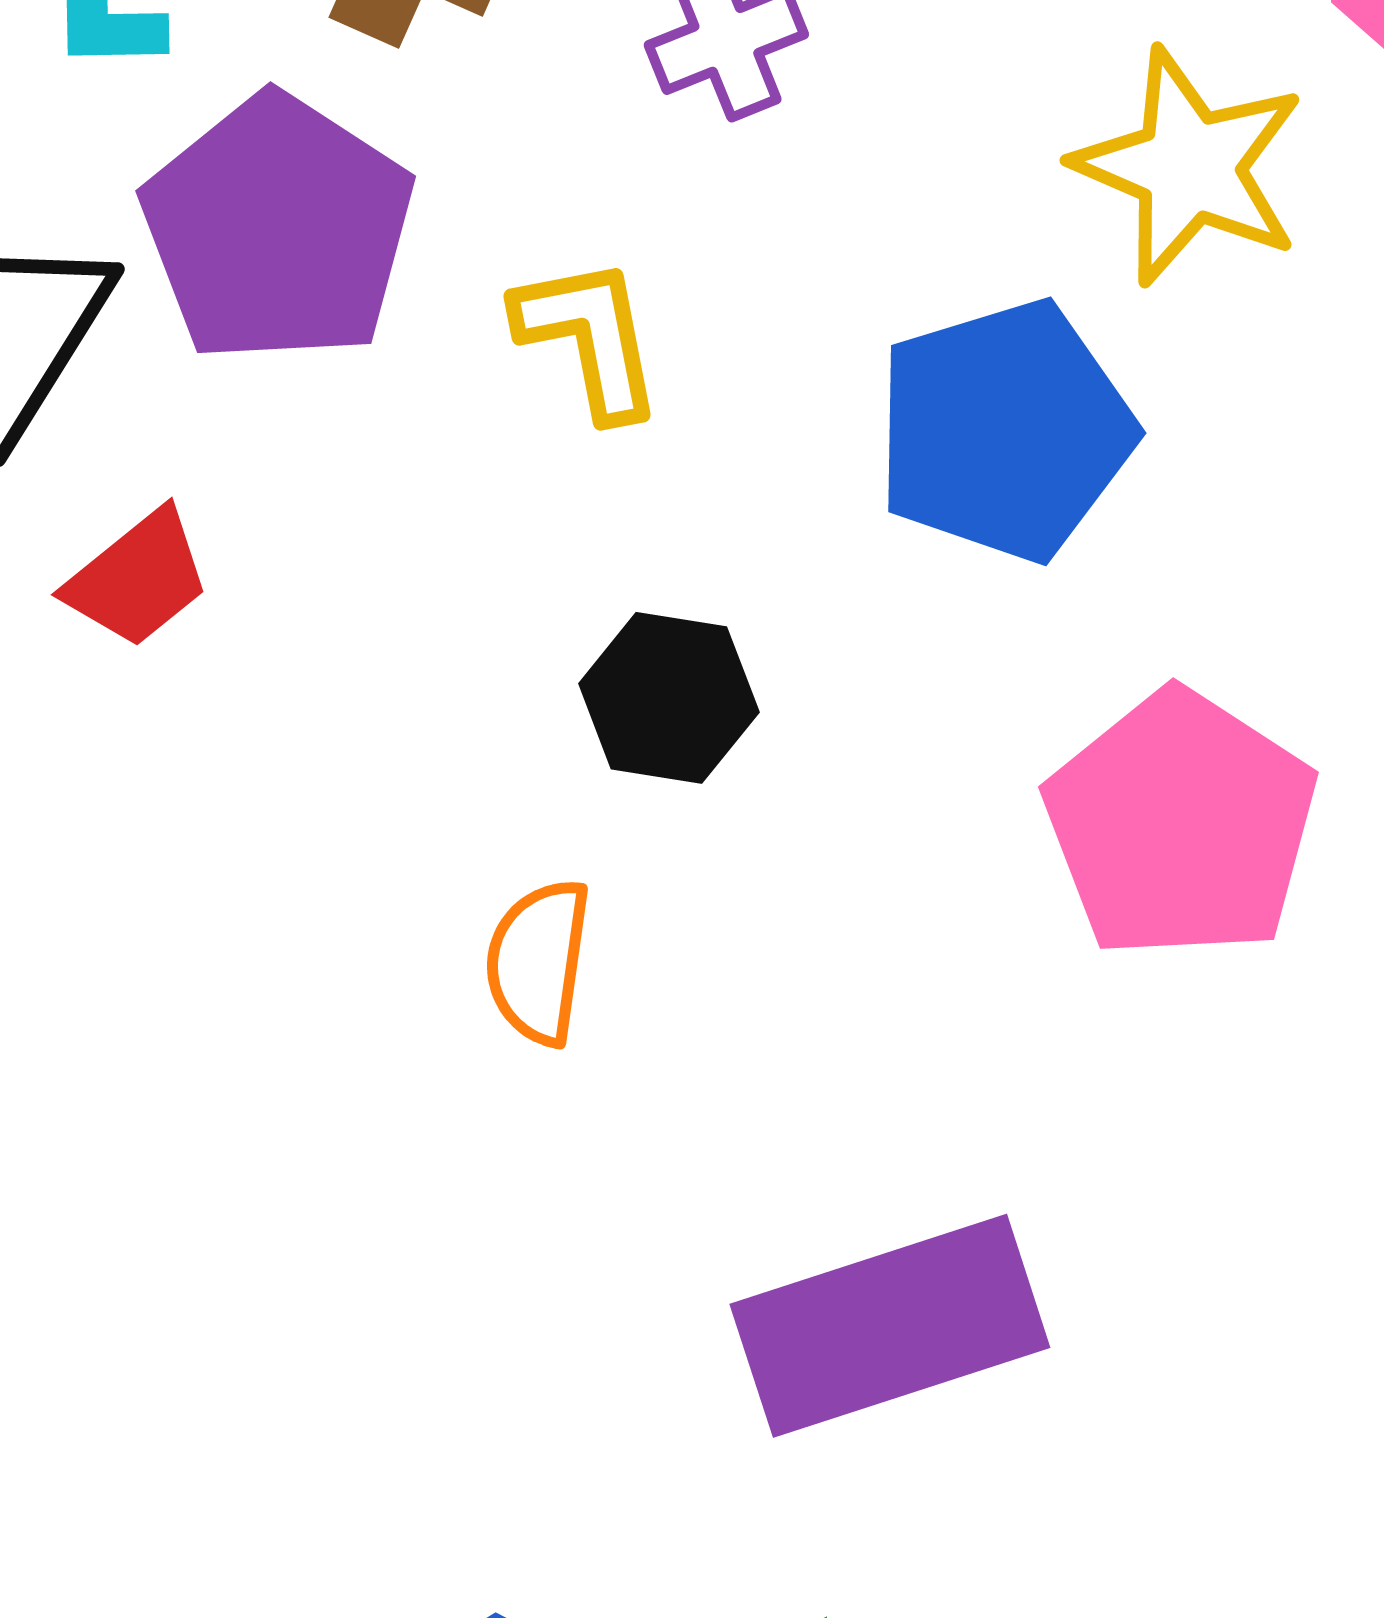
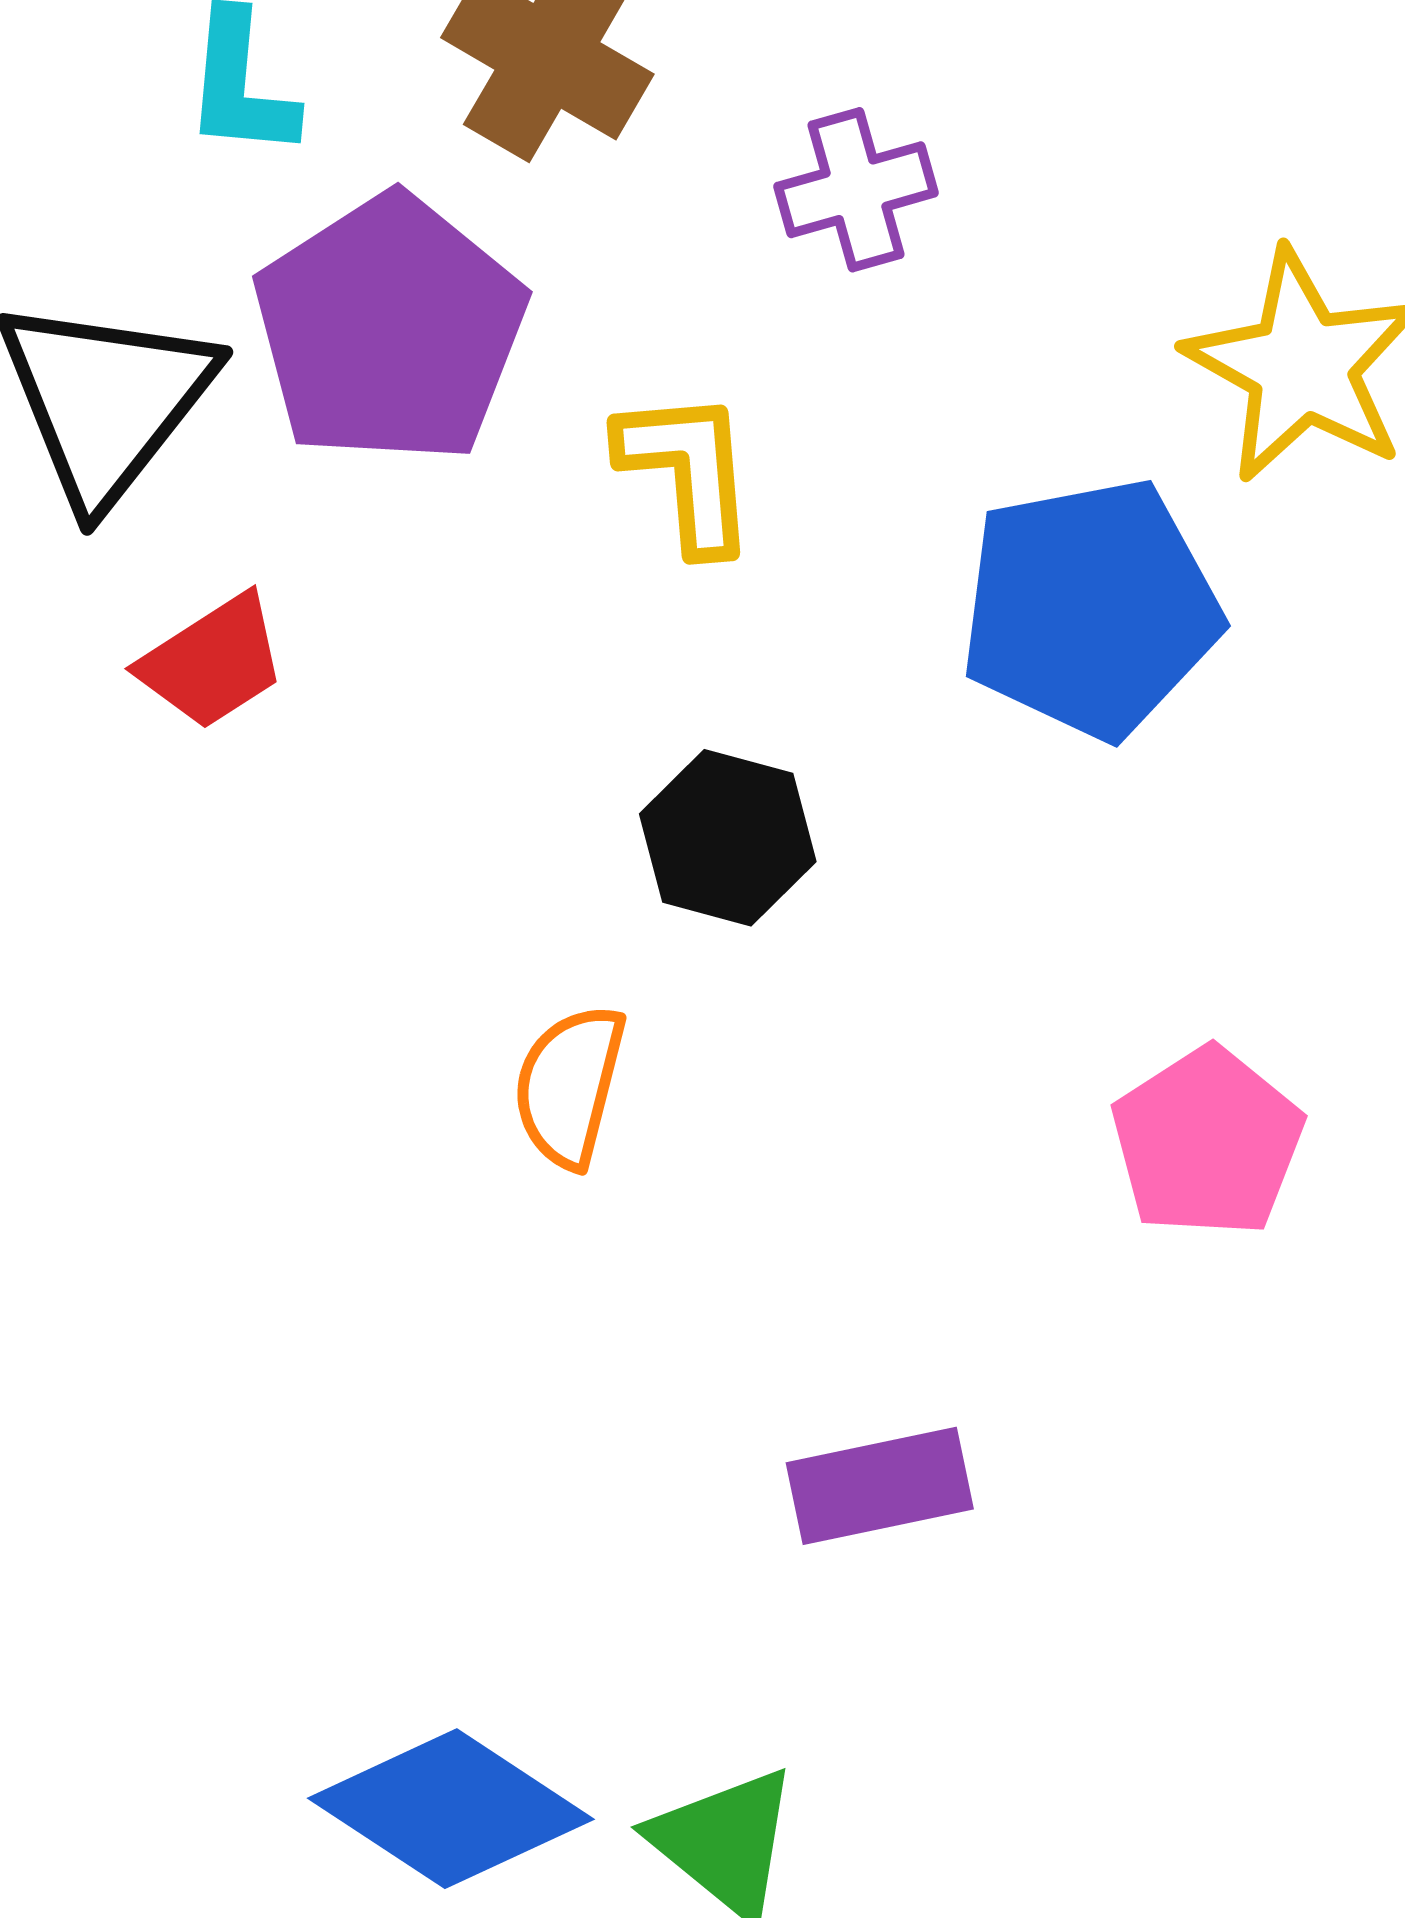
pink pentagon: (1181, 825) -> (1207, 1142), moved, size x0.7
purple rectangle: (890, 1326) -> (880, 1486), size x0.6

